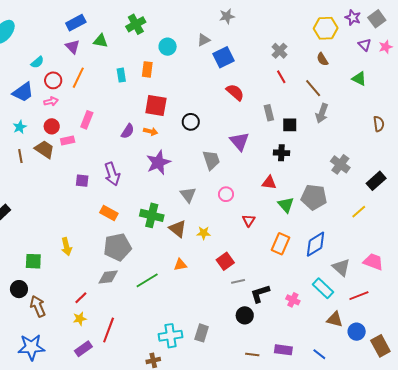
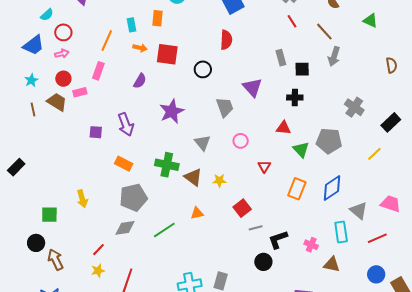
orange line: (78, 78) -> (107, 41), moved
red semicircle: (235, 92) -> (226, 40), moved, turned 54
orange arrow: (151, 131) -> (140, 48), moved
cyan rectangle: (323, 288) -> (341, 232), turned 40
brown triangle: (335, 319) -> (332, 264), moved

